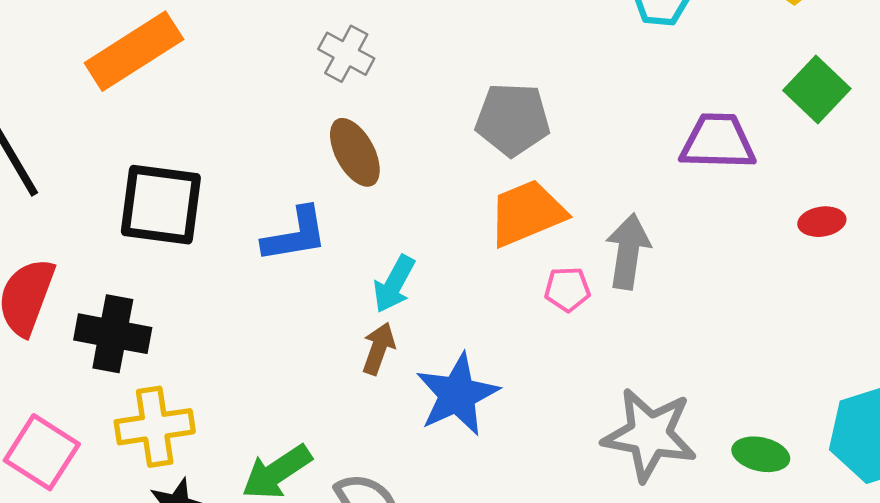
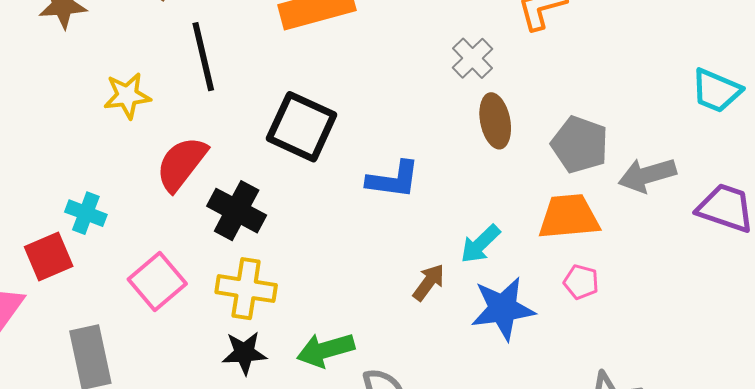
brown ellipse: (355, 152) -> (495, 121), moved
gray arrow: (628, 251) -> (647, 175), moved, turned -132
cyan arrow: (394, 284) -> (480, 244), moved
blue star: (457, 395) -> (503, 309), moved

